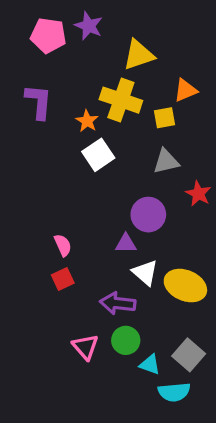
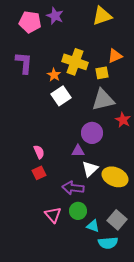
yellow triangle: (139, 55) -> (102, 16), moved
gray triangle: (166, 161) -> (103, 100), size x1.4
white triangle: (145, 273) -> (90, 169), turned 36

